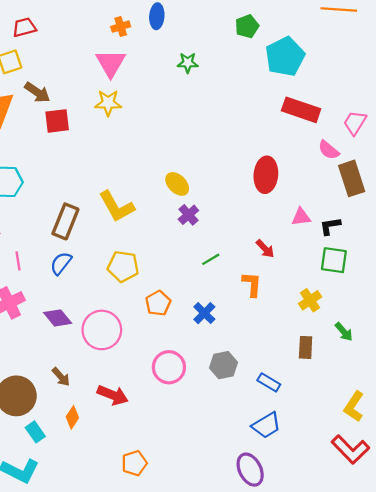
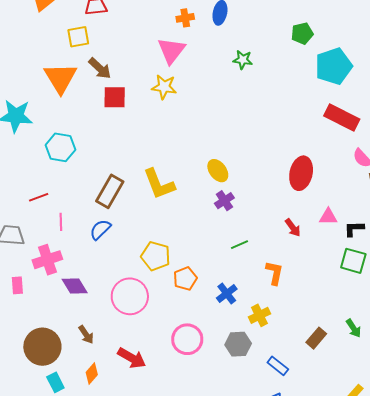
red arrow: (265, 249) -> (293, 228), moved
yellow pentagon: (123, 266) -> (156, 256), moved
yellow cross: (310, 300) -> (259, 315), moved
purple diamond: (58, 318) -> (75, 286), moved
brown rectangle: (306, 347) -> (316, 338), turned 30

